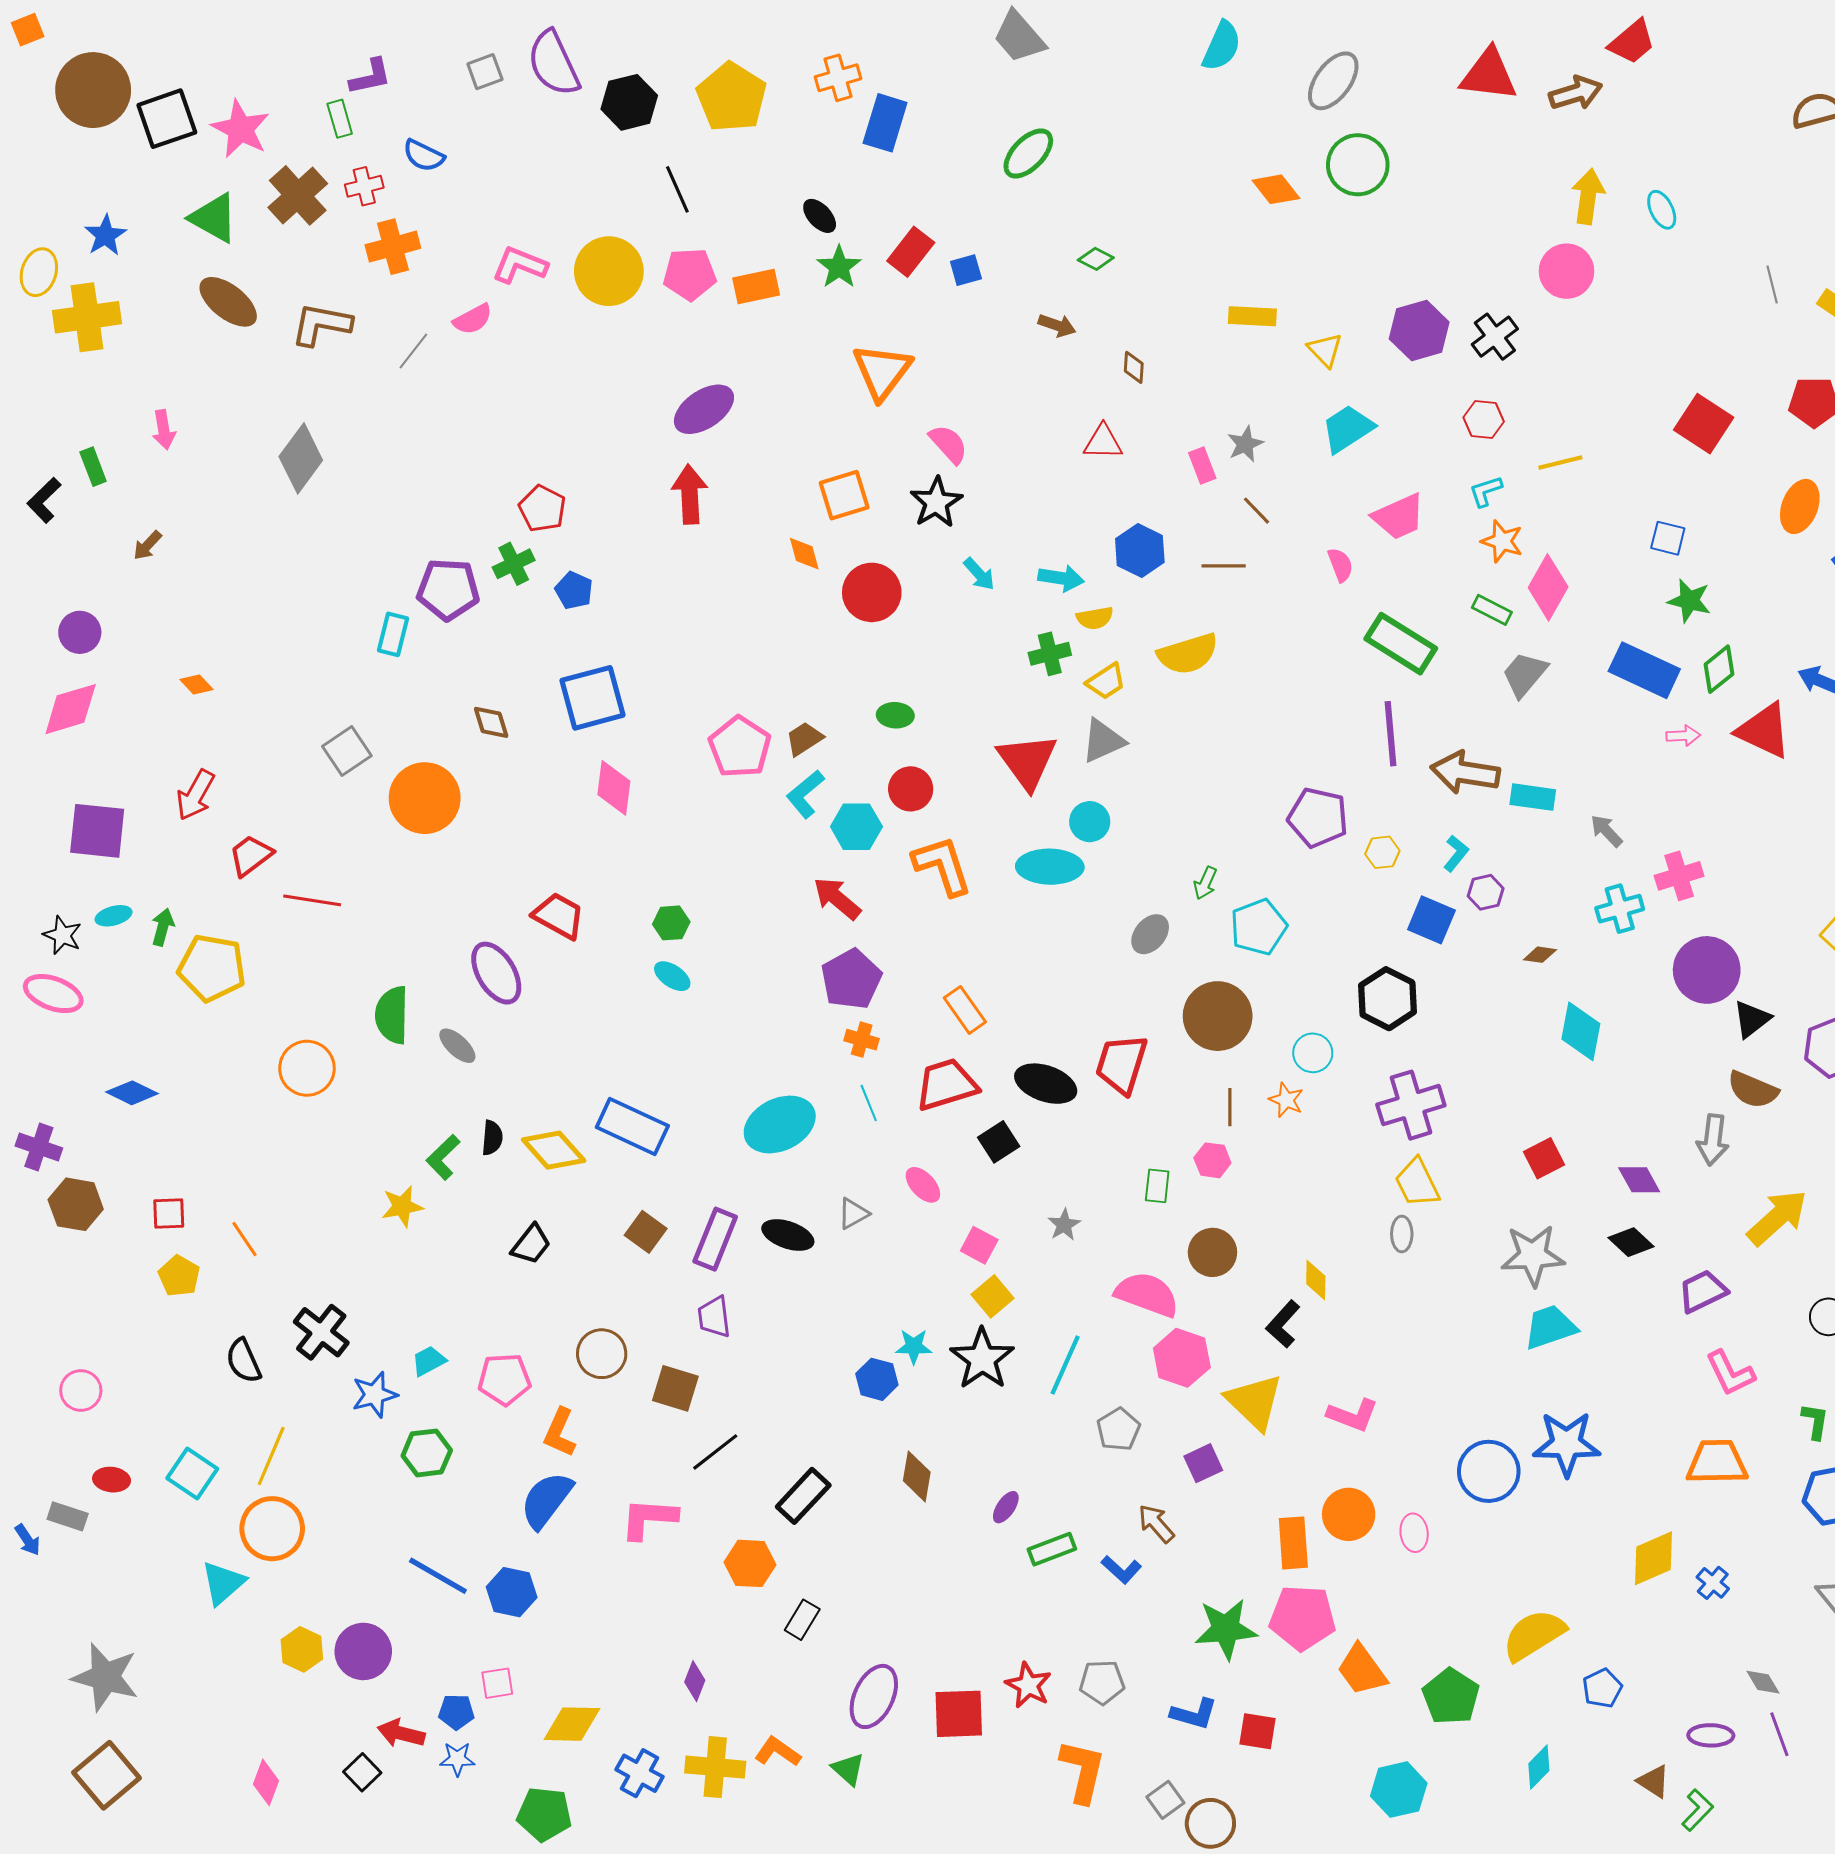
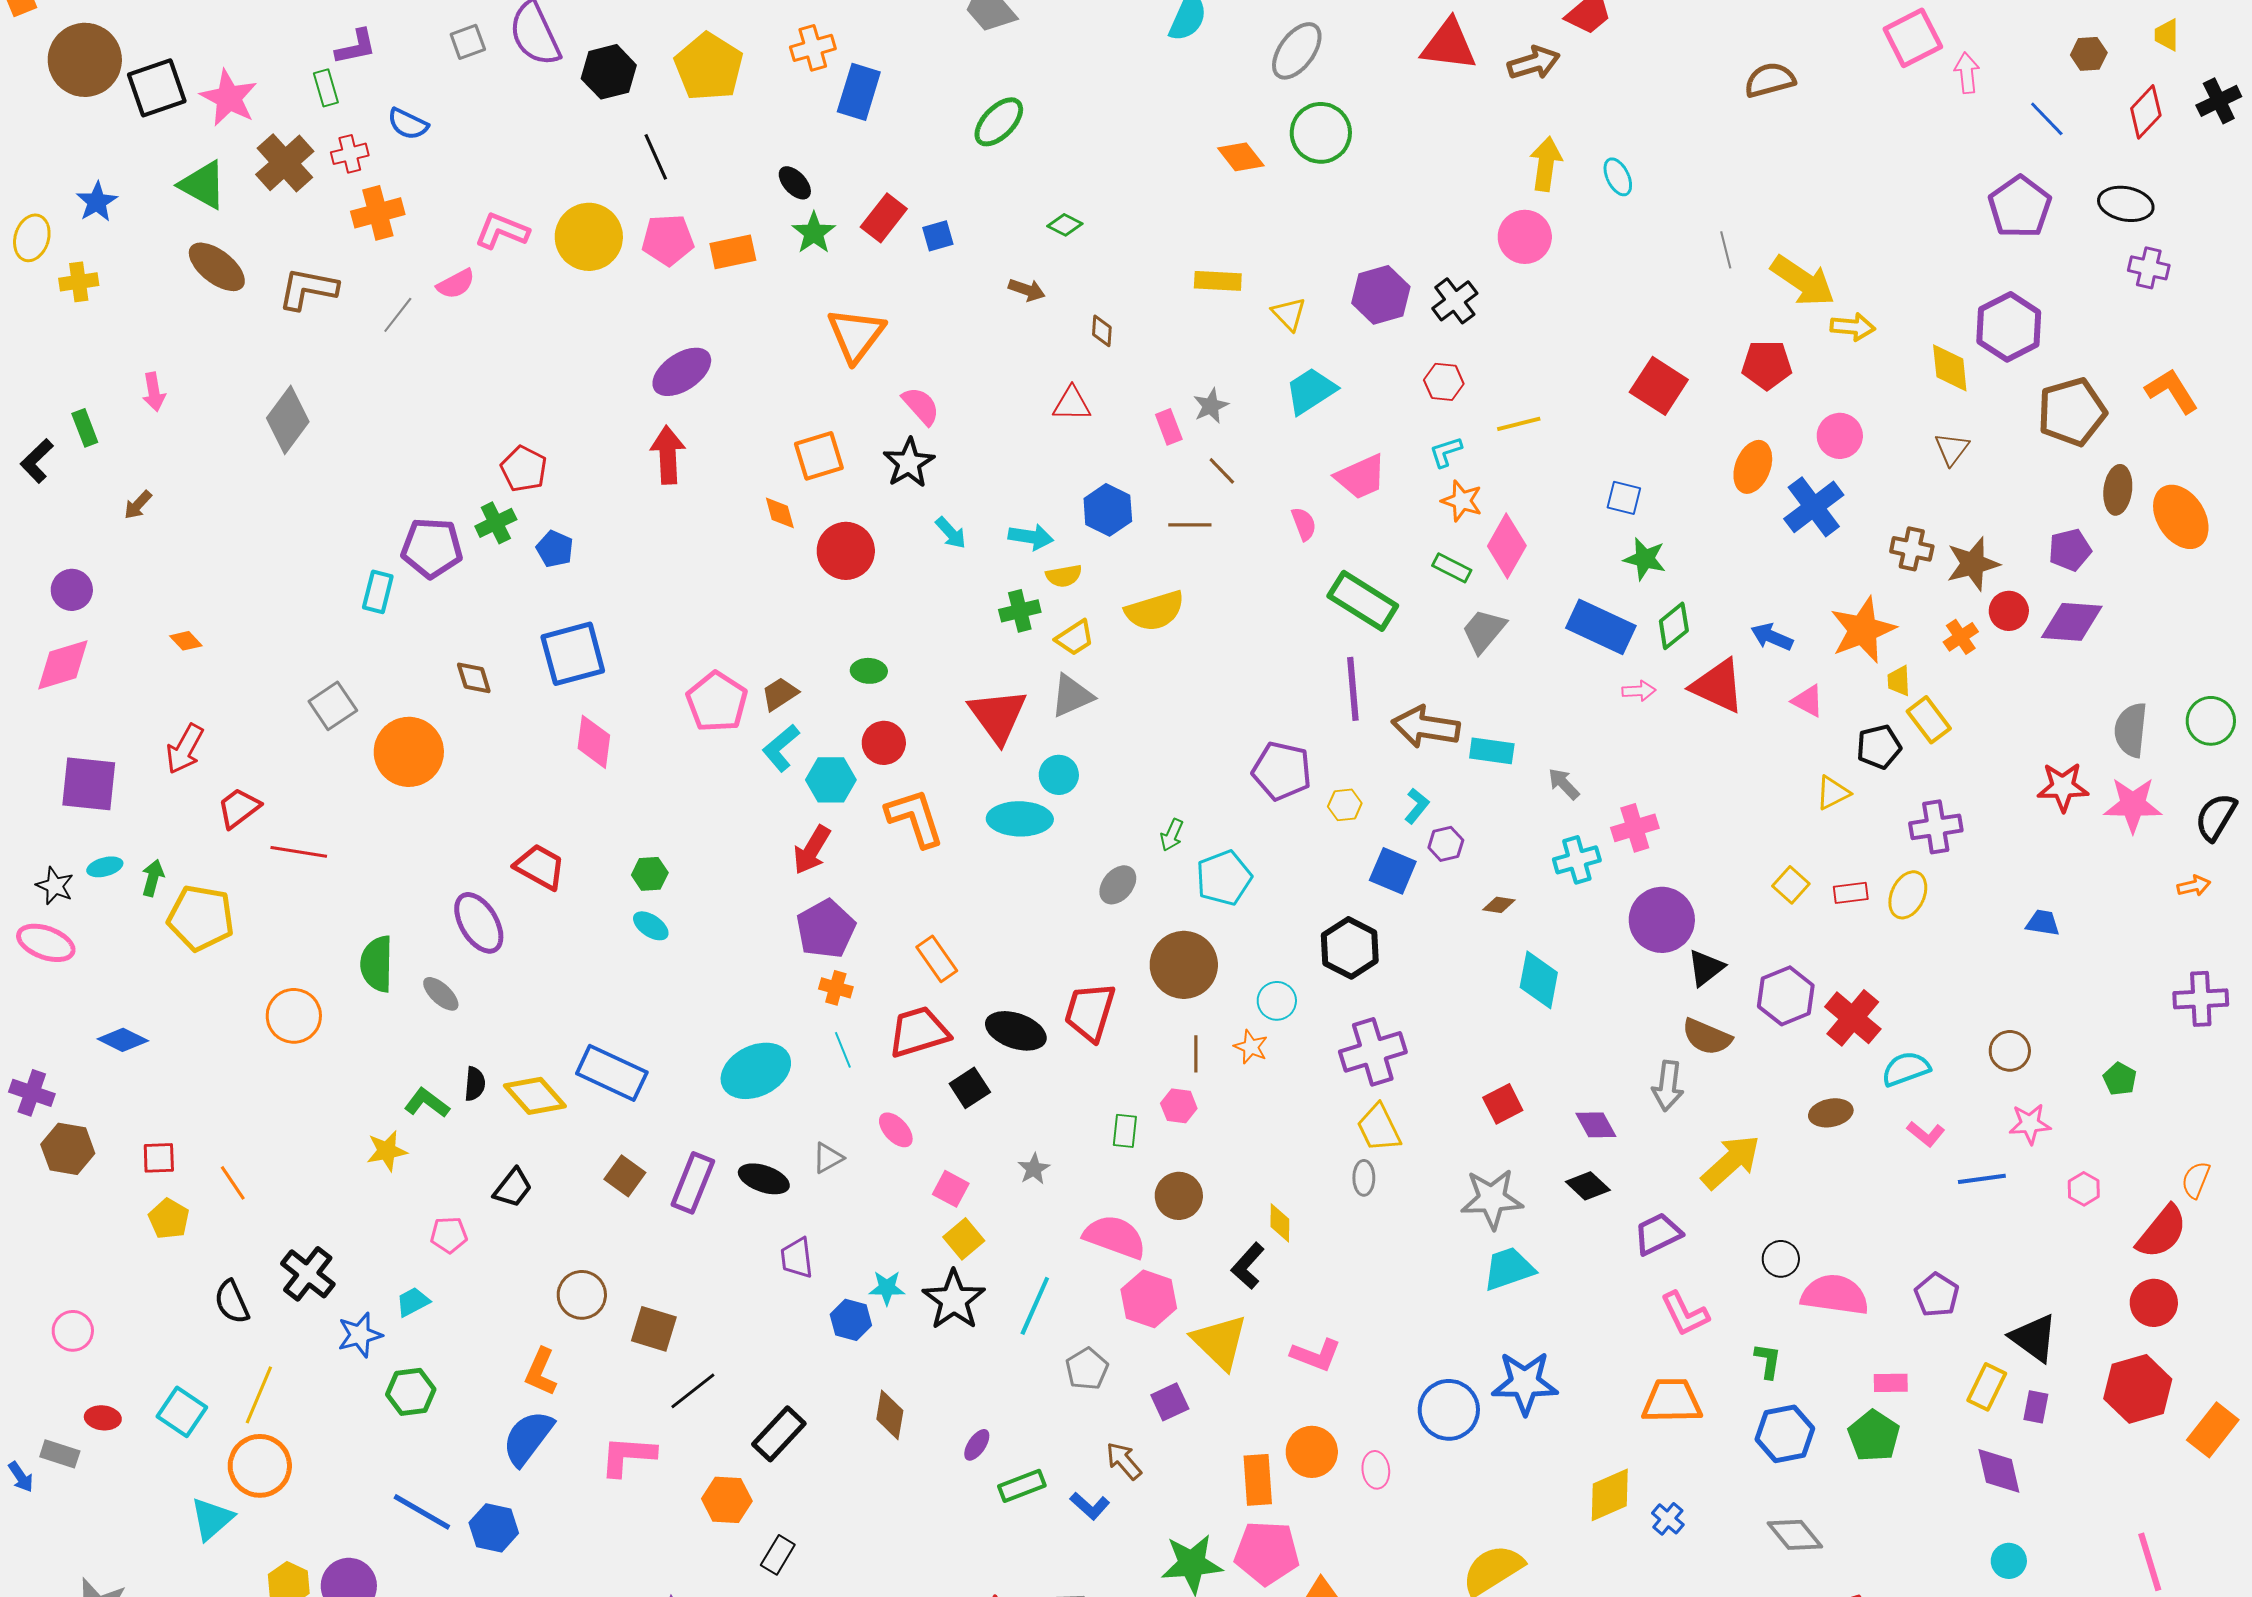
yellow cross: (87, 317) -> (79, 282), size x0.6
red arrow: (837, 898) -> (812, 850), turned -99
green L-shape: (443, 1157) -> (427, 1103), turned 81
purple trapezoid: (714, 1317) -> (797, 1258), moved
pink pentagon: (504, 1379) -> (449, 1235), moved, size x0.7

